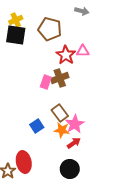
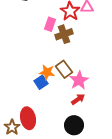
pink rectangle: (46, 82) -> (50, 24), moved
orange star: (62, 130) -> (47, 72), moved

